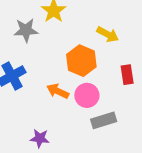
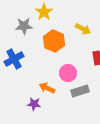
orange hexagon: (81, 61) -> (54, 41), moved
orange arrow: (58, 91) -> (47, 88), moved

